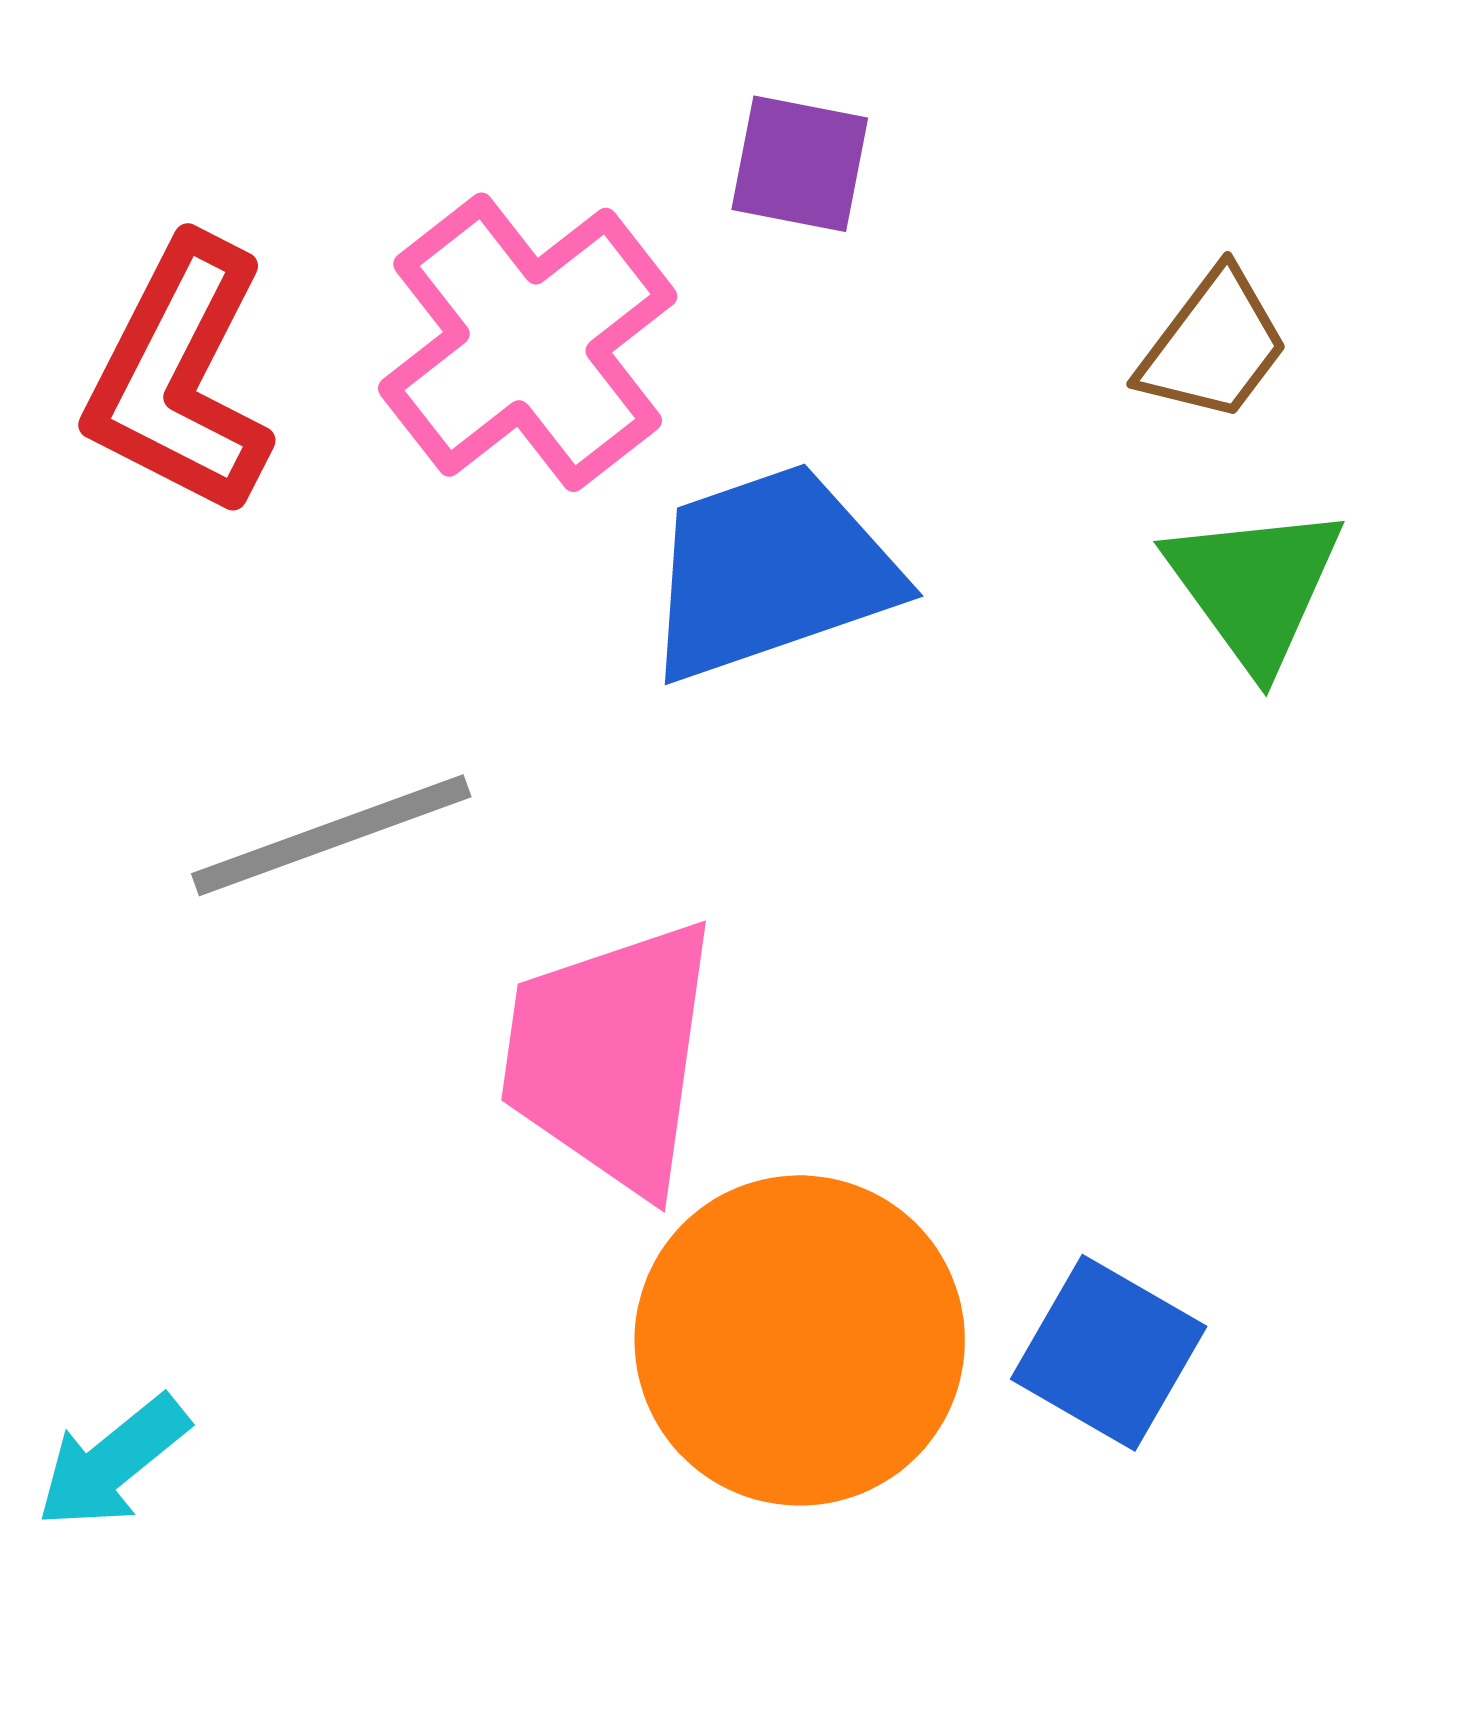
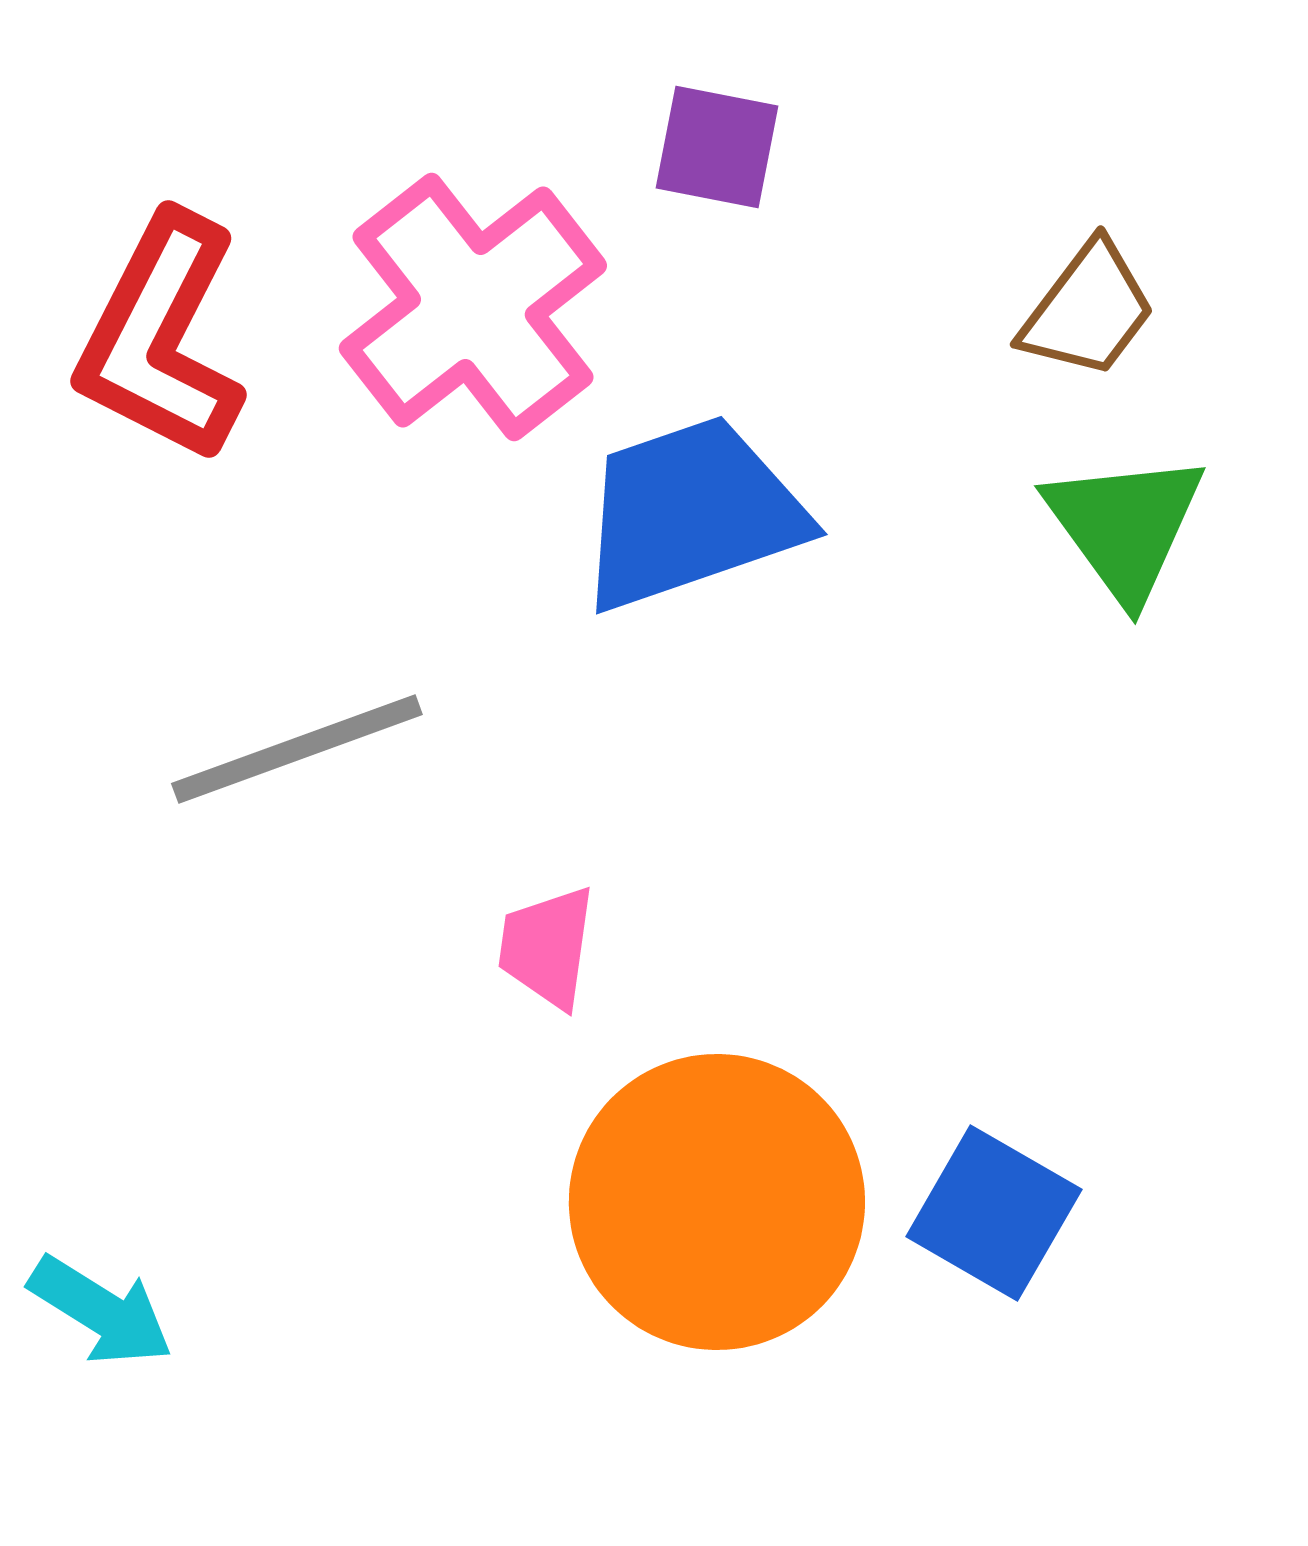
pink trapezoid: (610, 1056) -> (547, 947), size x0.5
cyan arrow: (113, 1462) -> (101, 1311), turned -109

